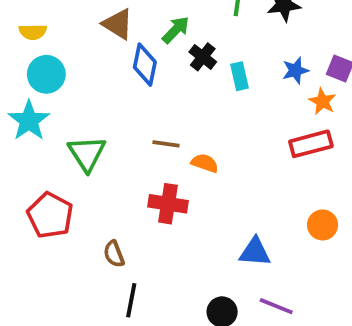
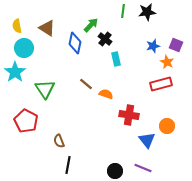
brown triangle: (118, 24) -> (47, 28), moved
yellow semicircle: (33, 32) -> (17, 26), turned 80
cyan rectangle: (239, 76) -> (116, 59), moved
brown line: (166, 144) -> (86, 84), turned 32
red cross: (168, 204) -> (129, 115), moved
blue triangle: (255, 252) -> (147, 140), moved, turned 48

